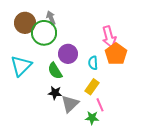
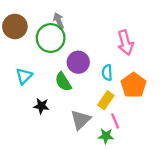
brown circle: (25, 23) -> (15, 26), moved
orange pentagon: (116, 54) -> (134, 85), moved
cyan triangle: (21, 66) -> (24, 76), size x0.7
black star: (55, 93) -> (41, 106), moved

